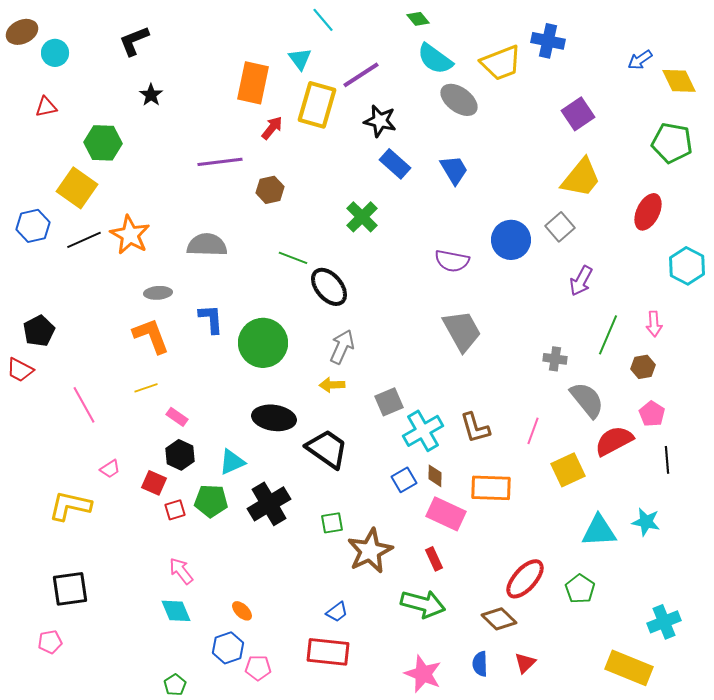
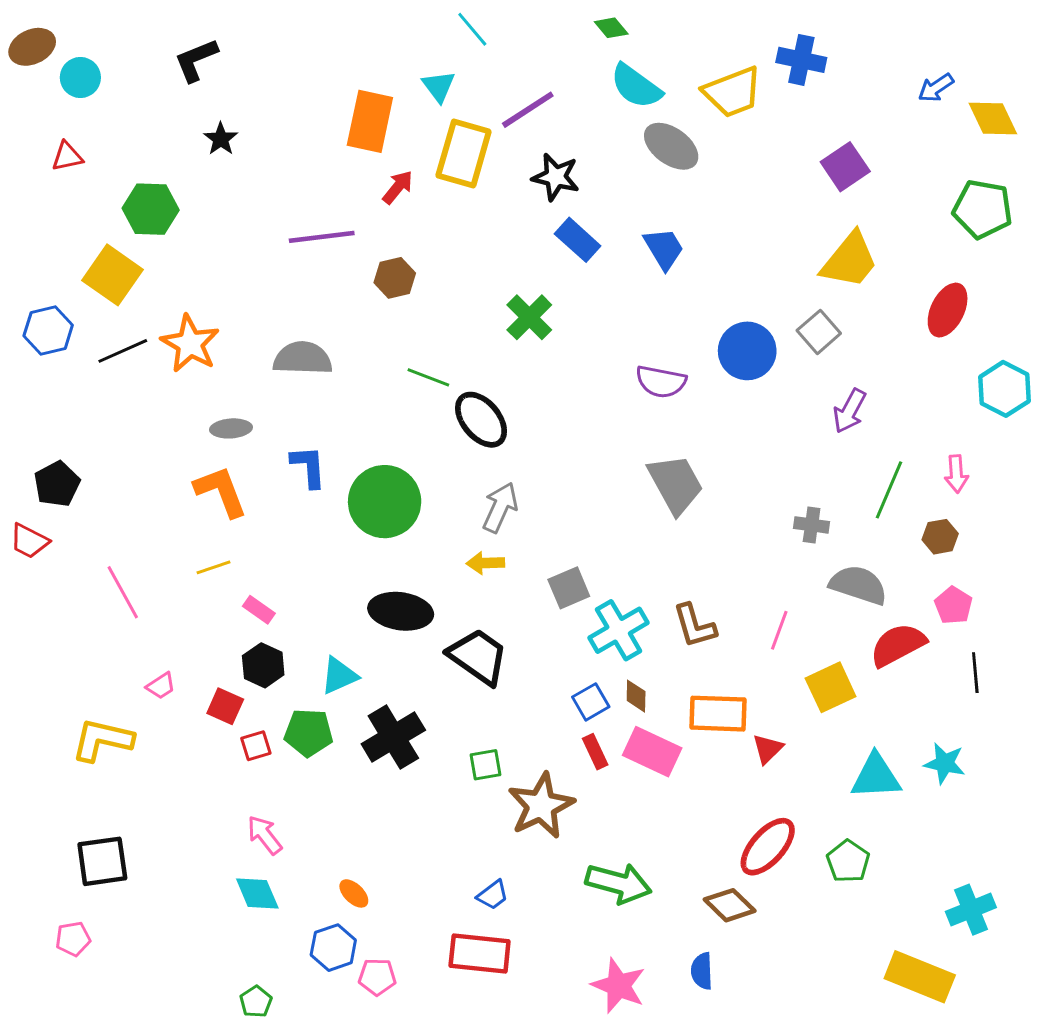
gray semicircle: (587, 400) -> (858, 585), turned -33
red rectangle: (434, 559) -> (595, 752), moved
red triangle: (525, 663) -> (768, 749), moved

